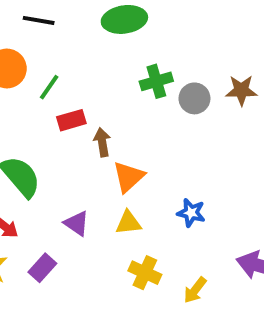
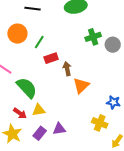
purple triangle: (77, 223) -> (59, 129), moved, turned -40
yellow triangle: (128, 223) -> (39, 110), moved
yellow cross: (145, 273) -> (100, 123), moved

